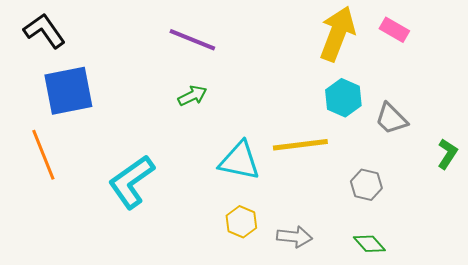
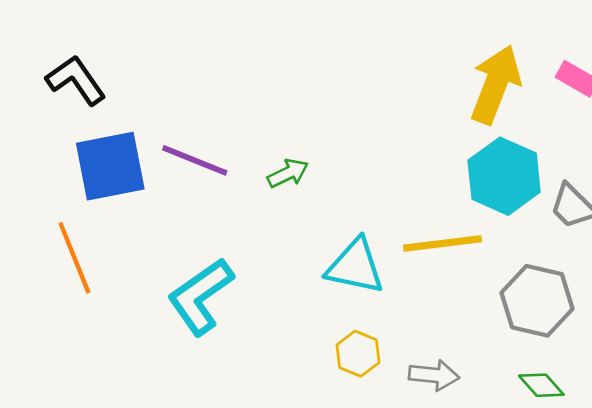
purple line: (192, 40) -> (195, 160), moved
cyan hexagon: (343, 98) -> (504, 176), size x1.4
gray hexagon: (366, 185) -> (537, 301), size x1.6

